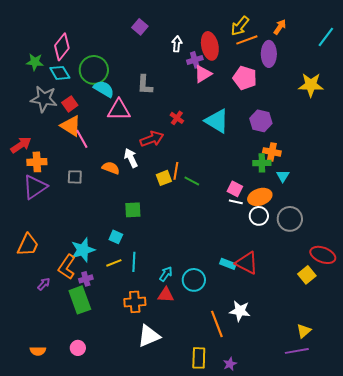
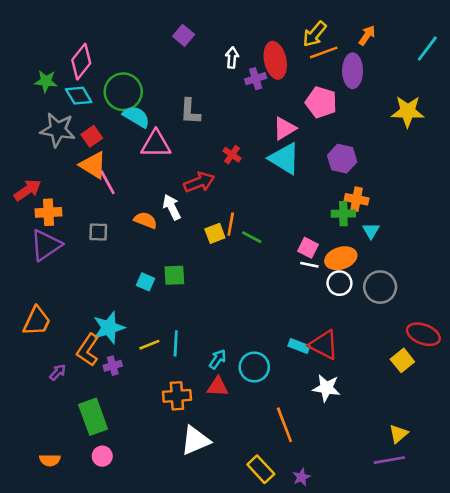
pink triangle: (203, 74) -> (284, 128), moved
cyan square: (116, 237) -> (145, 282), moved
green rectangle: (80, 300) -> (93, 417), moved
white star: (240, 311) -> (326, 388), moved
yellow rectangle: (199, 358) -> (261, 469), turned -45

